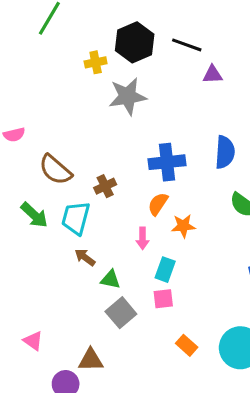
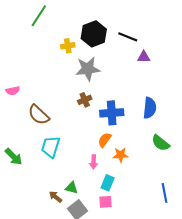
brown cross: (105, 186) -> (85, 100), moved
green arrow: (34, 215) -> (14, 157), moved
brown arrow: (85, 257) -> (56, 197), moved

